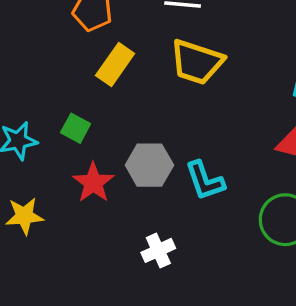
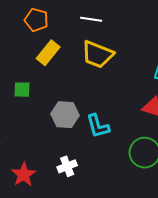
green square: (76, 128) -> (22, 90), turned -30
red star: (93, 183) -> (24, 175), moved

